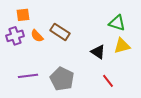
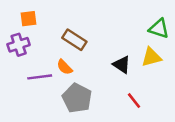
green triangle: (117, 23) -> (159, 29), moved
orange semicircle: (37, 36) -> (65, 67), moved
purple line: (28, 76) -> (40, 77), moved

